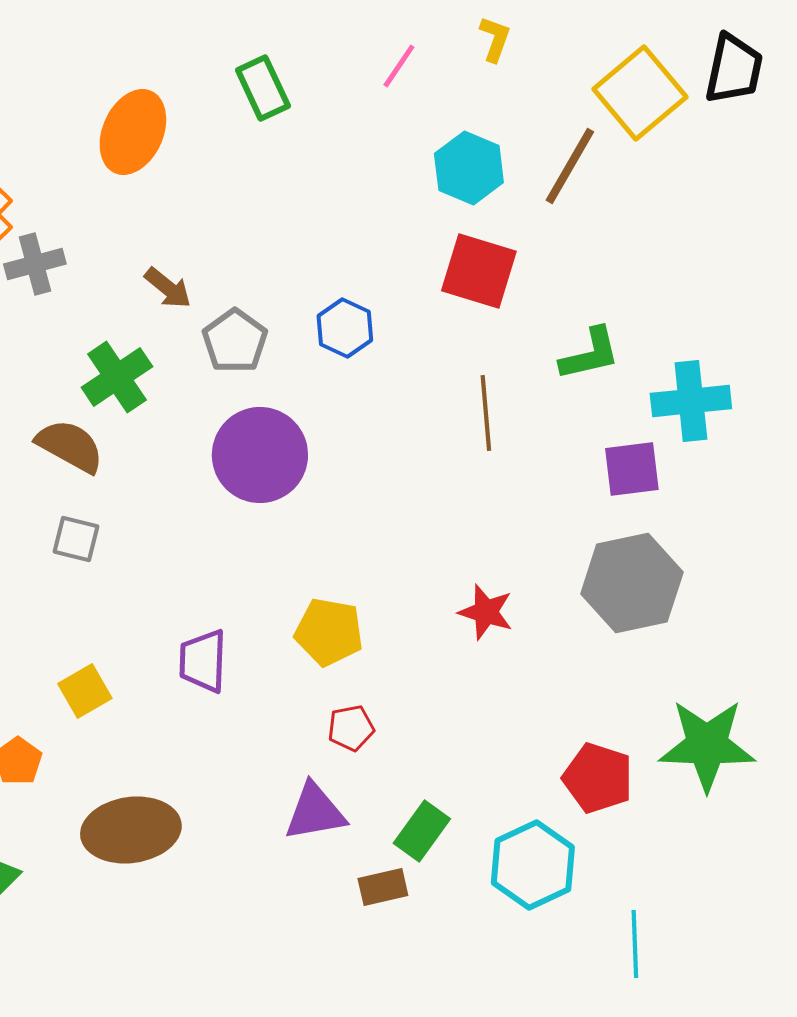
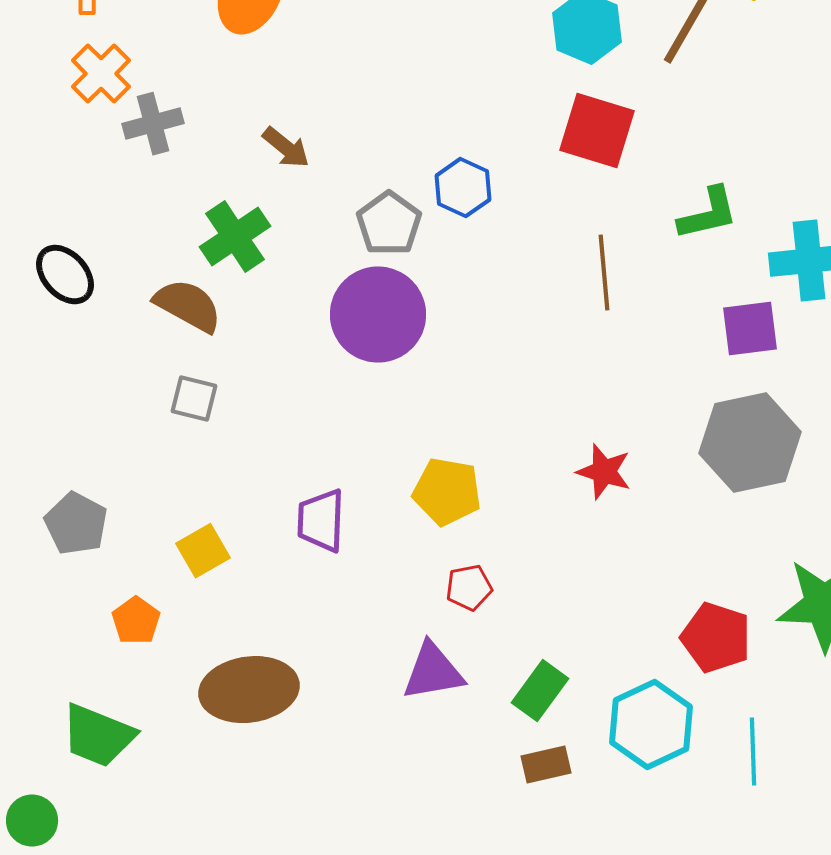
gray pentagon: (235, 341) -> (389, 224), moved
brown rectangle: (383, 887) -> (546, 765), moved
cyan line: (635, 944) -> (753, 752), moved

